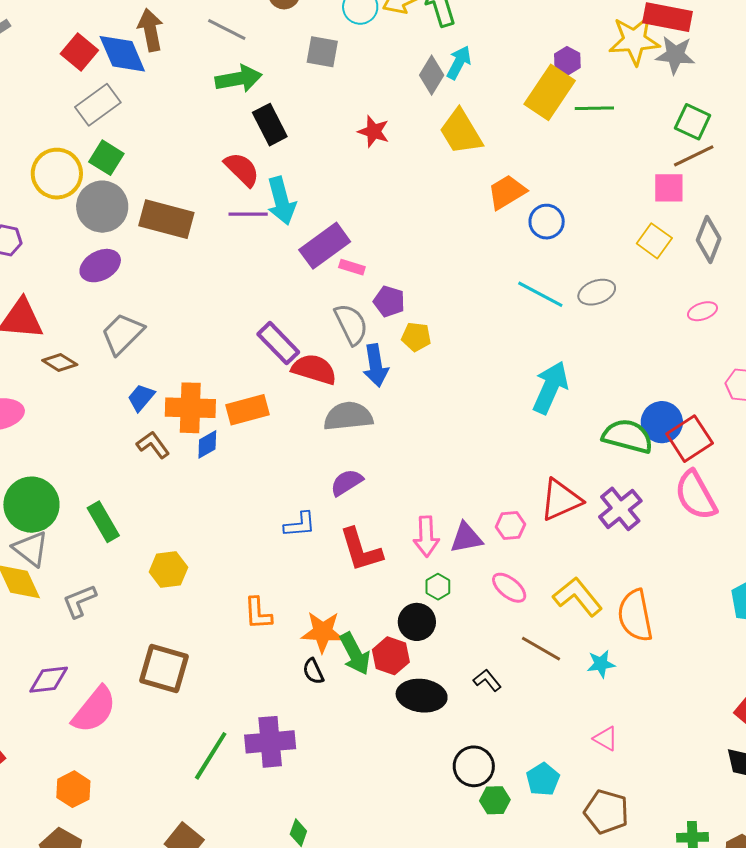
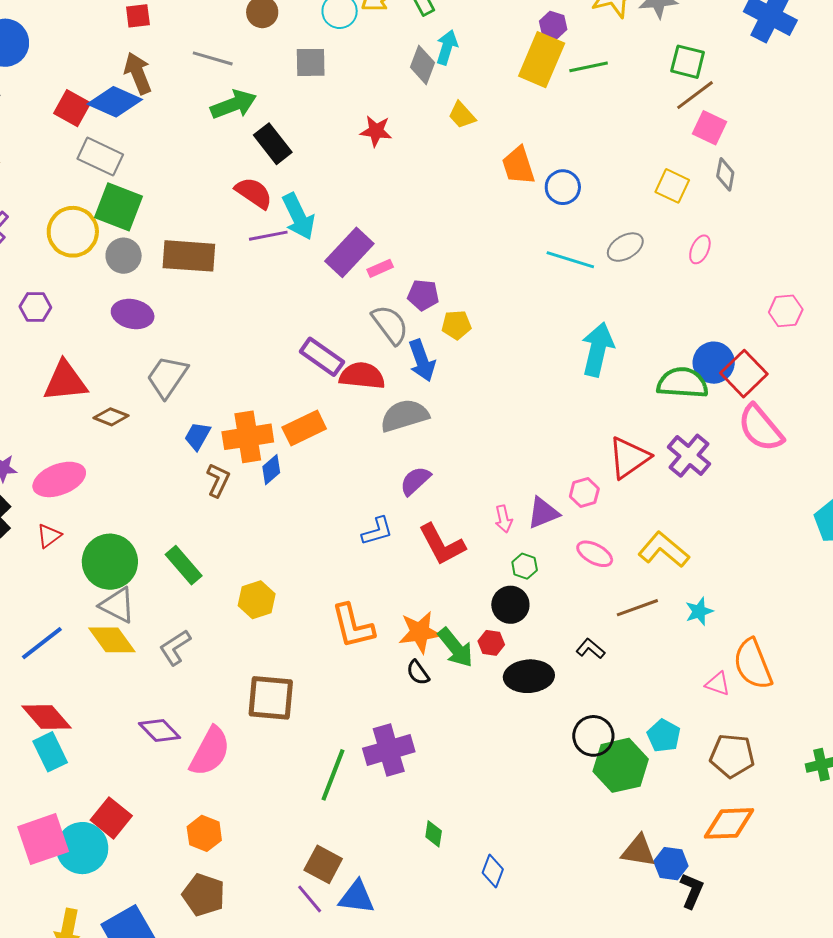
blue diamond: (122, 54) -> (115, 102), turned -32
gray rectangle: (98, 105) -> (100, 157), turned 72
yellow trapezoid: (461, 132) -> (462, 115), size x0.6
green square: (106, 158) -> (118, 207), size x1.4
pink square: (669, 188) -> (709, 128), moved, turned 36
orange trapezoid: (507, 192) -> (518, 166), turned -66
gray circle: (102, 207) -> (124, 256), size x0.7
gray diamond: (709, 239) -> (725, 174), size x0.7
purple ellipse: (100, 266) -> (133, 314), turned 51
pink rectangle: (352, 267) -> (380, 268), turned -30
pink ellipse: (702, 311) -> (700, 249), moved, turned -36
brown L-shape: (153, 445) -> (218, 480), turned 72
pink arrow: (426, 536) -> (504, 519), size x0.7
orange L-shape: (258, 613) -> (353, 626), size x1.4
orange semicircle: (635, 616) -> (753, 664), moved
brown line: (541, 649) -> (637, 608), turned -39
red hexagon: (391, 656) -> (491, 643), size x0.7
purple diamond: (49, 680) -> (160, 730), turned 63
green hexagon: (495, 800) -> (621, 765), size x1.8

